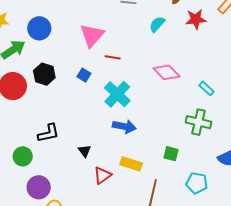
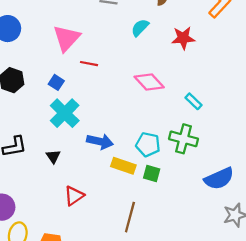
red star: (196, 19) -> (183, 38), moved
cyan cross: (117, 94) -> (65, 113), moved
black triangle: (85, 151) -> (53, 156), moved
yellow rectangle: (131, 164) -> (123, 166), moved
cyan pentagon: (197, 183) -> (148, 144), moved

